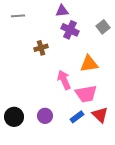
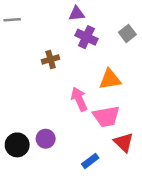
gray line: (18, 16) -> (12, 20), moved
purple circle: (45, 116) -> (46, 139), moved
blue rectangle: (77, 117) -> (90, 161), moved

